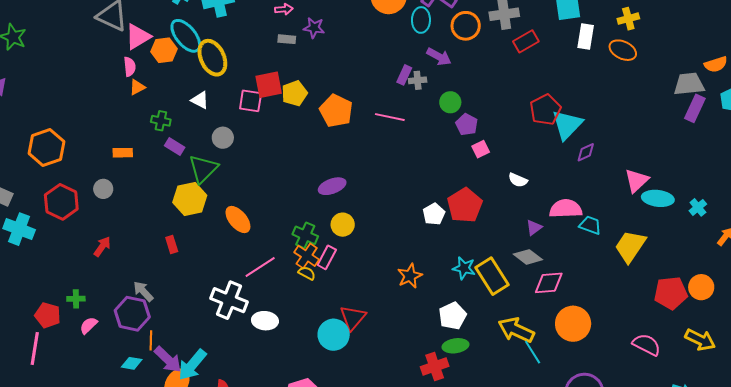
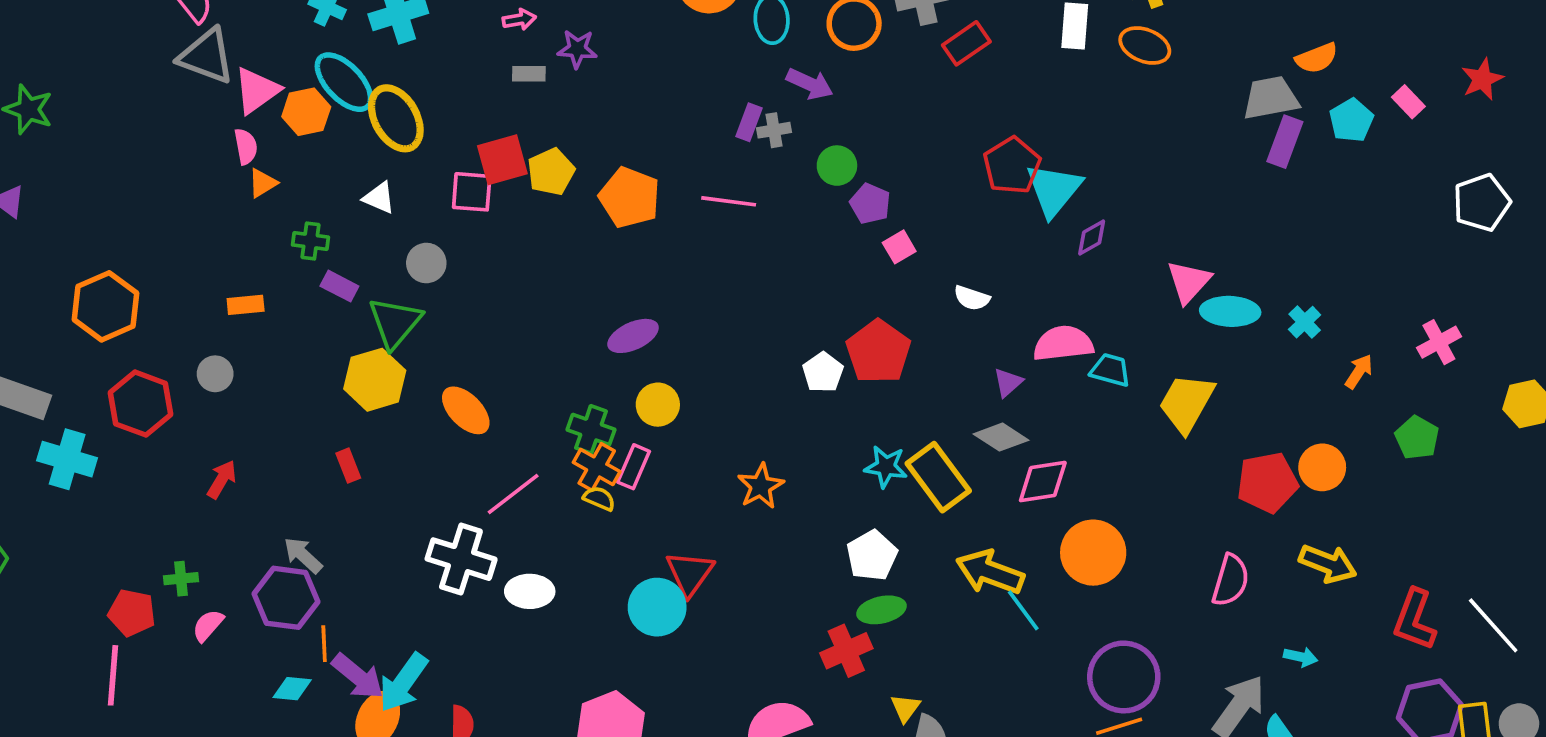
orange star: (410, 276) -> (761, 486), moved
pink semicircle: (647, 345) -> (1230, 580), turned 84

